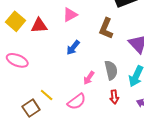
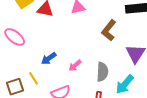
blue arrow: (73, 48) -> (49, 58), moved
pink arrow: (89, 78) -> (75, 66), moved

